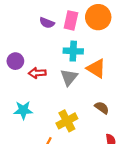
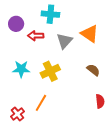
cyan cross: (73, 51) -> (50, 14), moved
yellow cross: (67, 121) -> (50, 71), moved

